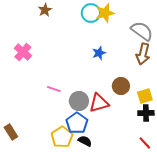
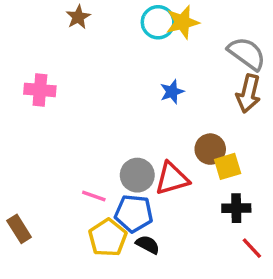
pink cross: (23, 52) -> (40, 90), turned -36
pink line: (54, 89) -> (94, 196), moved
yellow square: (145, 96) -> (228, 166), moved
black cross: (146, 113) -> (236, 208), moved
blue pentagon: (77, 123) -> (134, 213), turned -30

